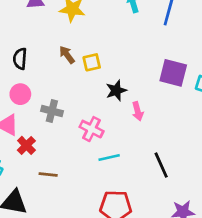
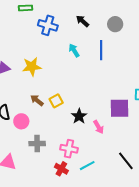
purple square: (173, 73) -> (119, 108), moved
pink circle: (20, 94) -> (21, 121), moved
red cross: (26, 145) -> (61, 169), moved

